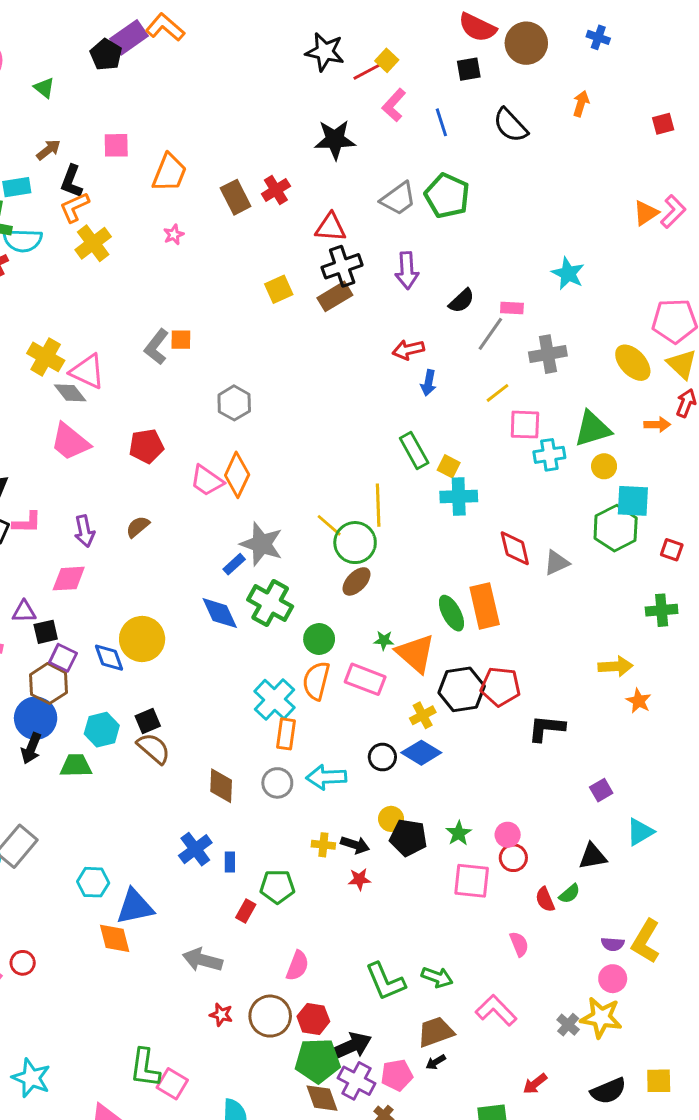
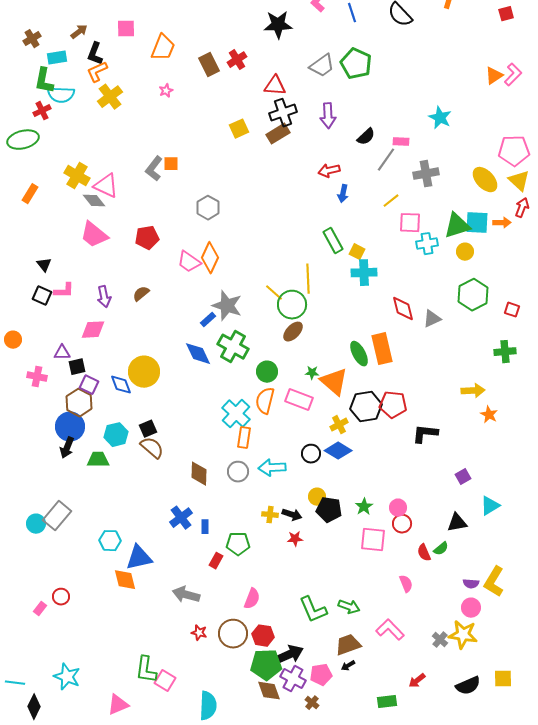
cyan square: (633, 501) -> (477, 223), moved

